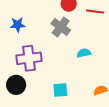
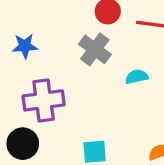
cyan semicircle: (84, 53) -> (137, 77), moved

